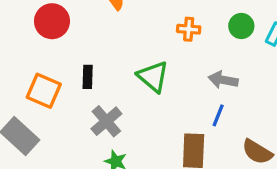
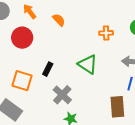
black rectangle: (88, 77) -> (48, 69), turned 32

